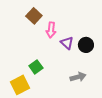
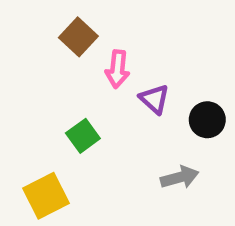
black circle: (86, 45) -> (207, 120), moved
green square: (36, 67) -> (83, 136), moved

